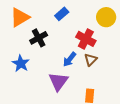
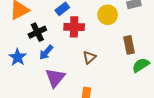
red cross: (86, 39) -> (74, 27), moved, turned -30
blue arrow: (70, 59) -> (46, 52), moved

